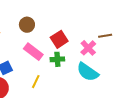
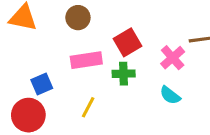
pink rectangle: (33, 52) -> (86, 60), turned -48
cyan semicircle: (88, 72) -> (170, 95), size x0.6

